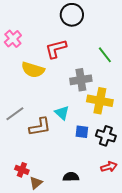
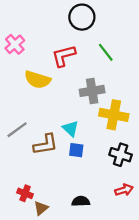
green line: (105, 55) -> (106, 52), moved
blue square: (82, 132) -> (76, 150), moved

